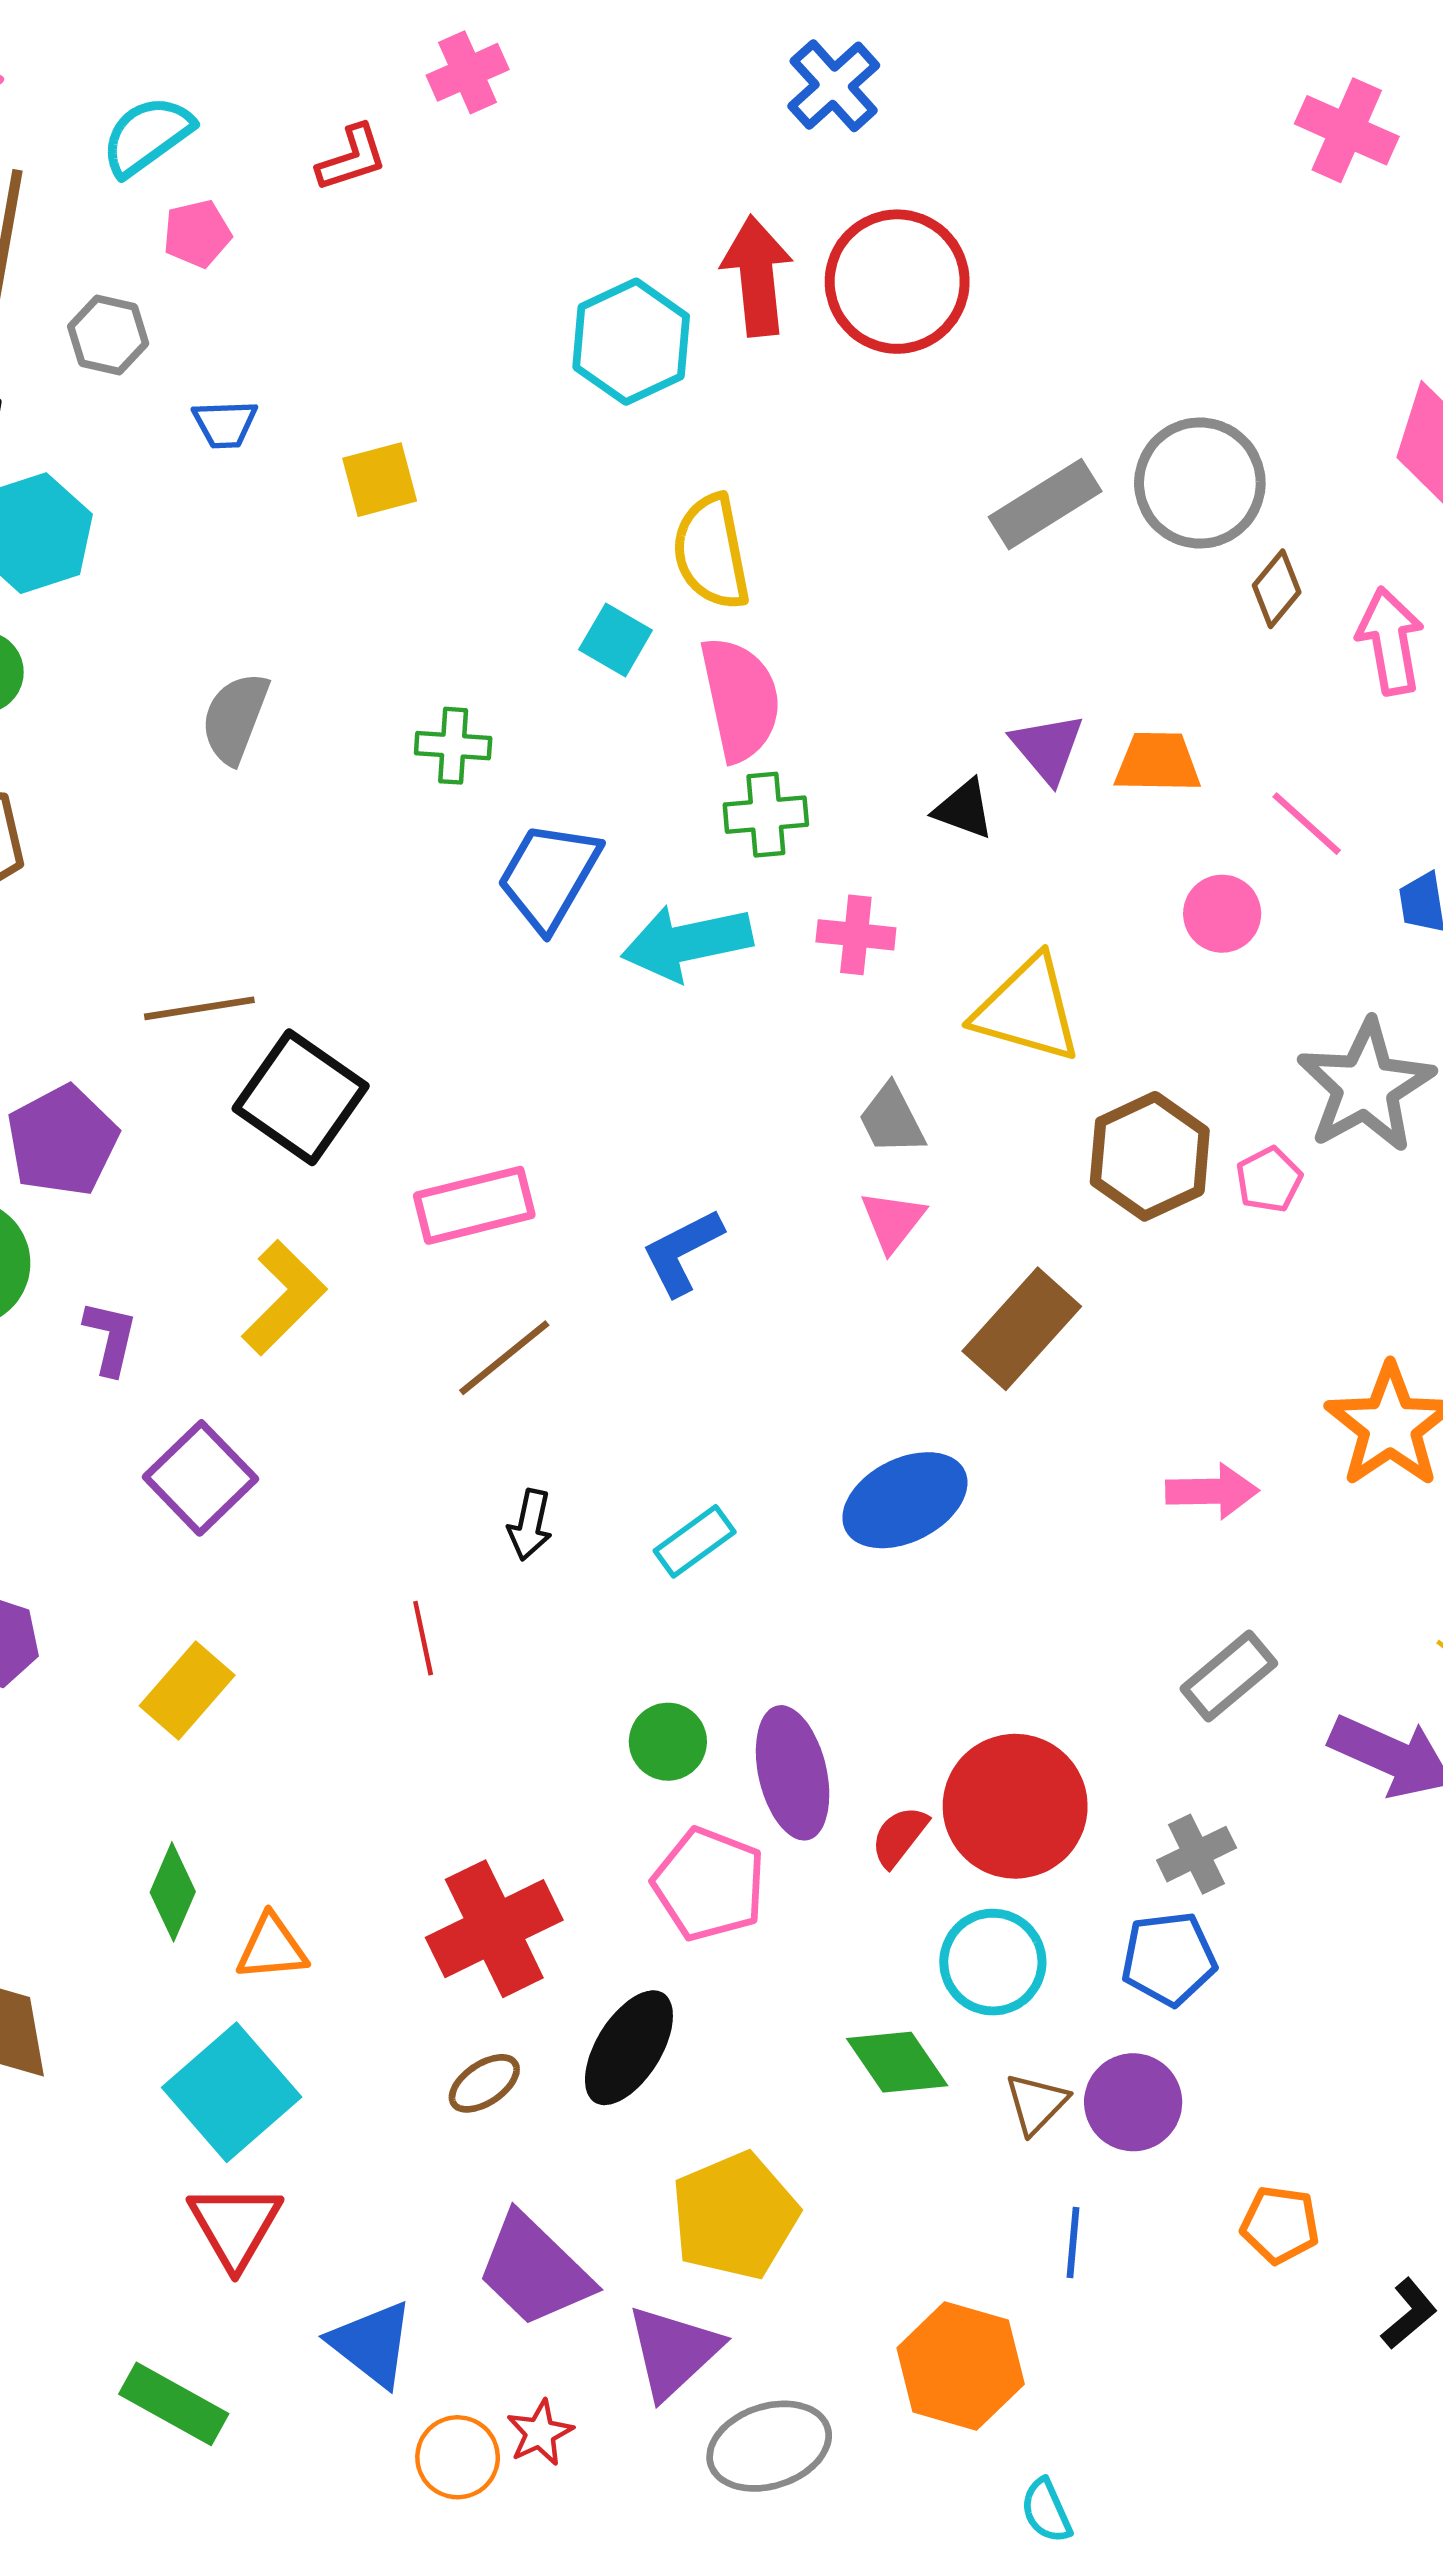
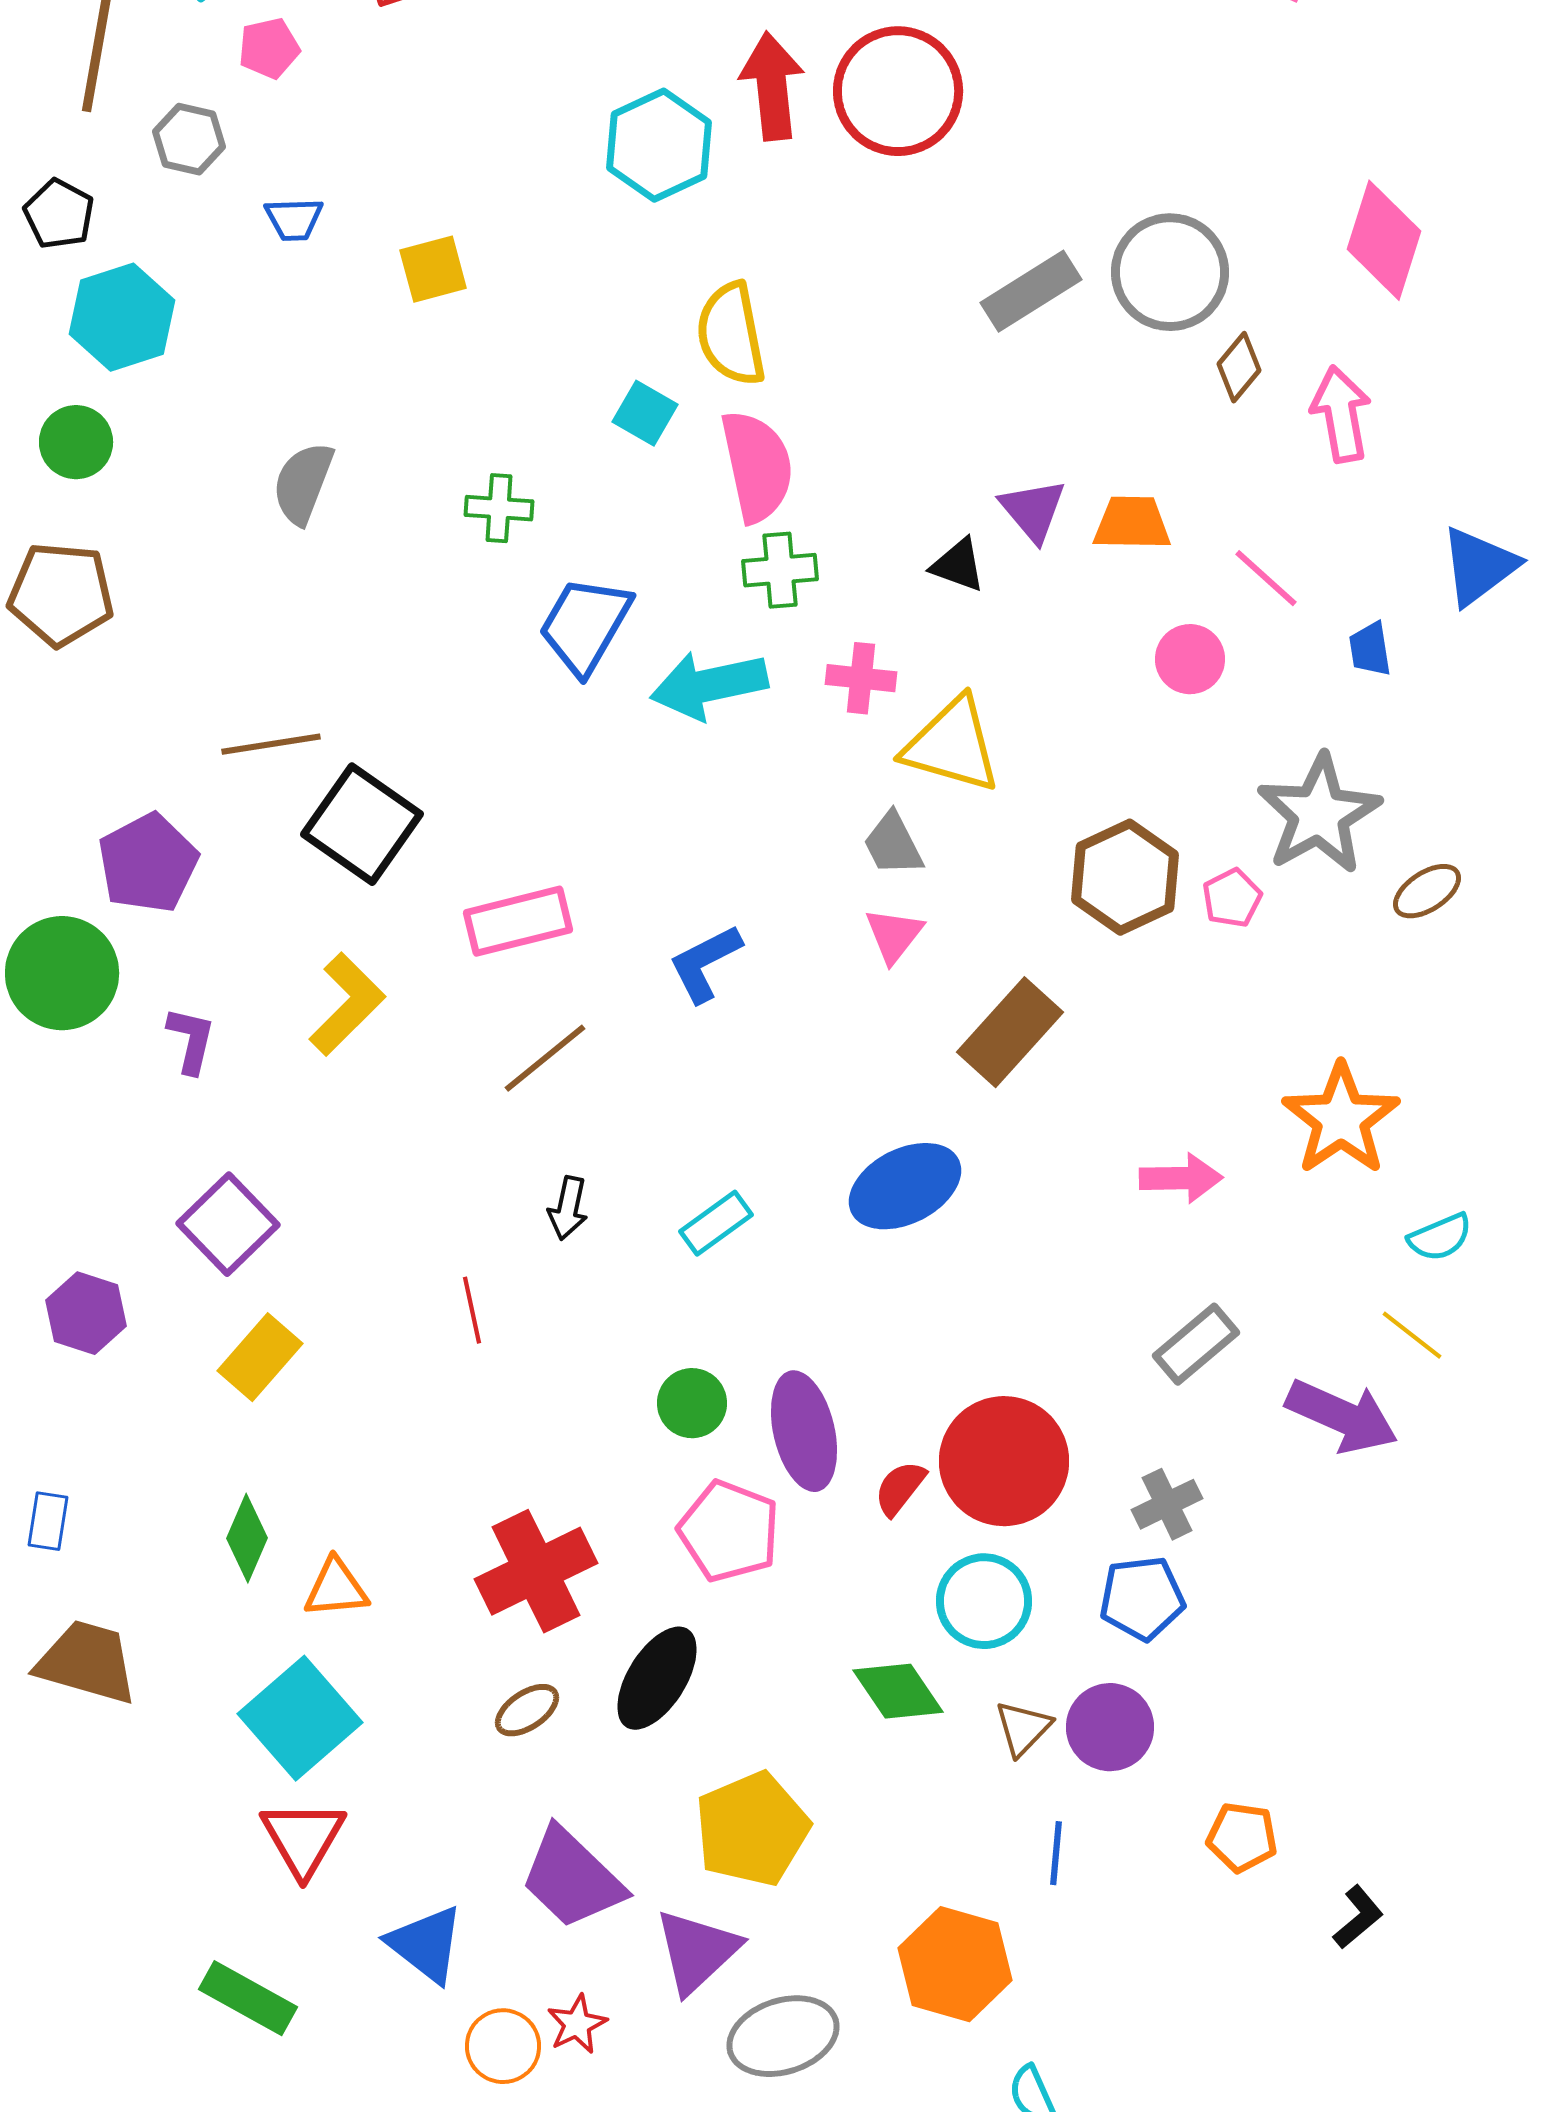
yellow triangle: (1027, 1009) -> (952, 745), moved
purple square: (200, 1478) -> (228, 1224), moved

